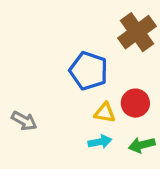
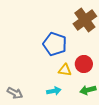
gray arrow: (24, 121) -> (15, 93), moved
cyan arrow: (100, 142) -> (54, 91), moved

